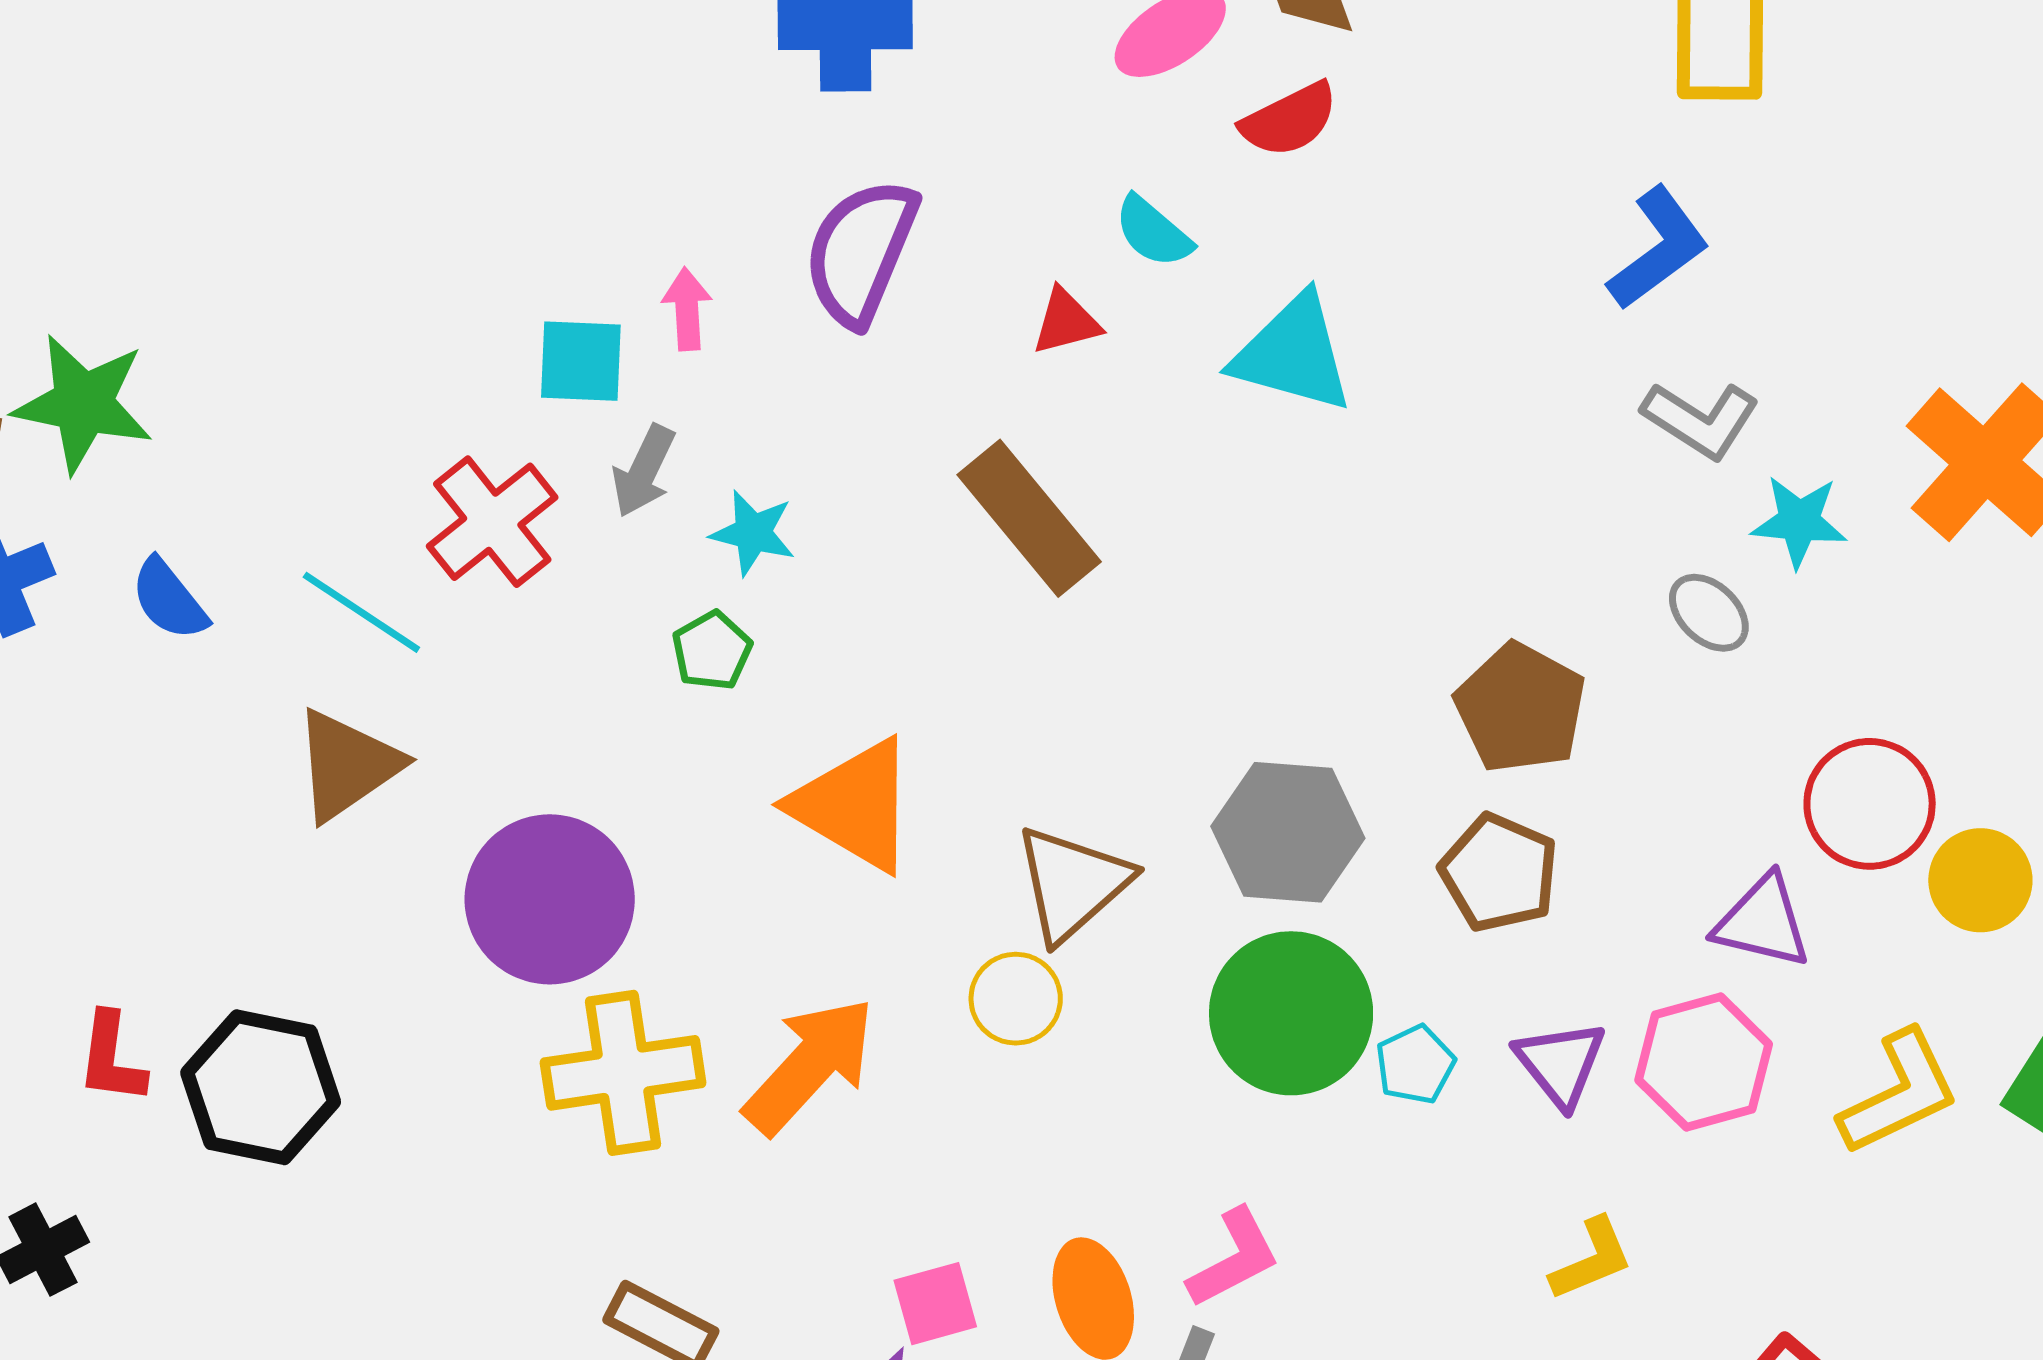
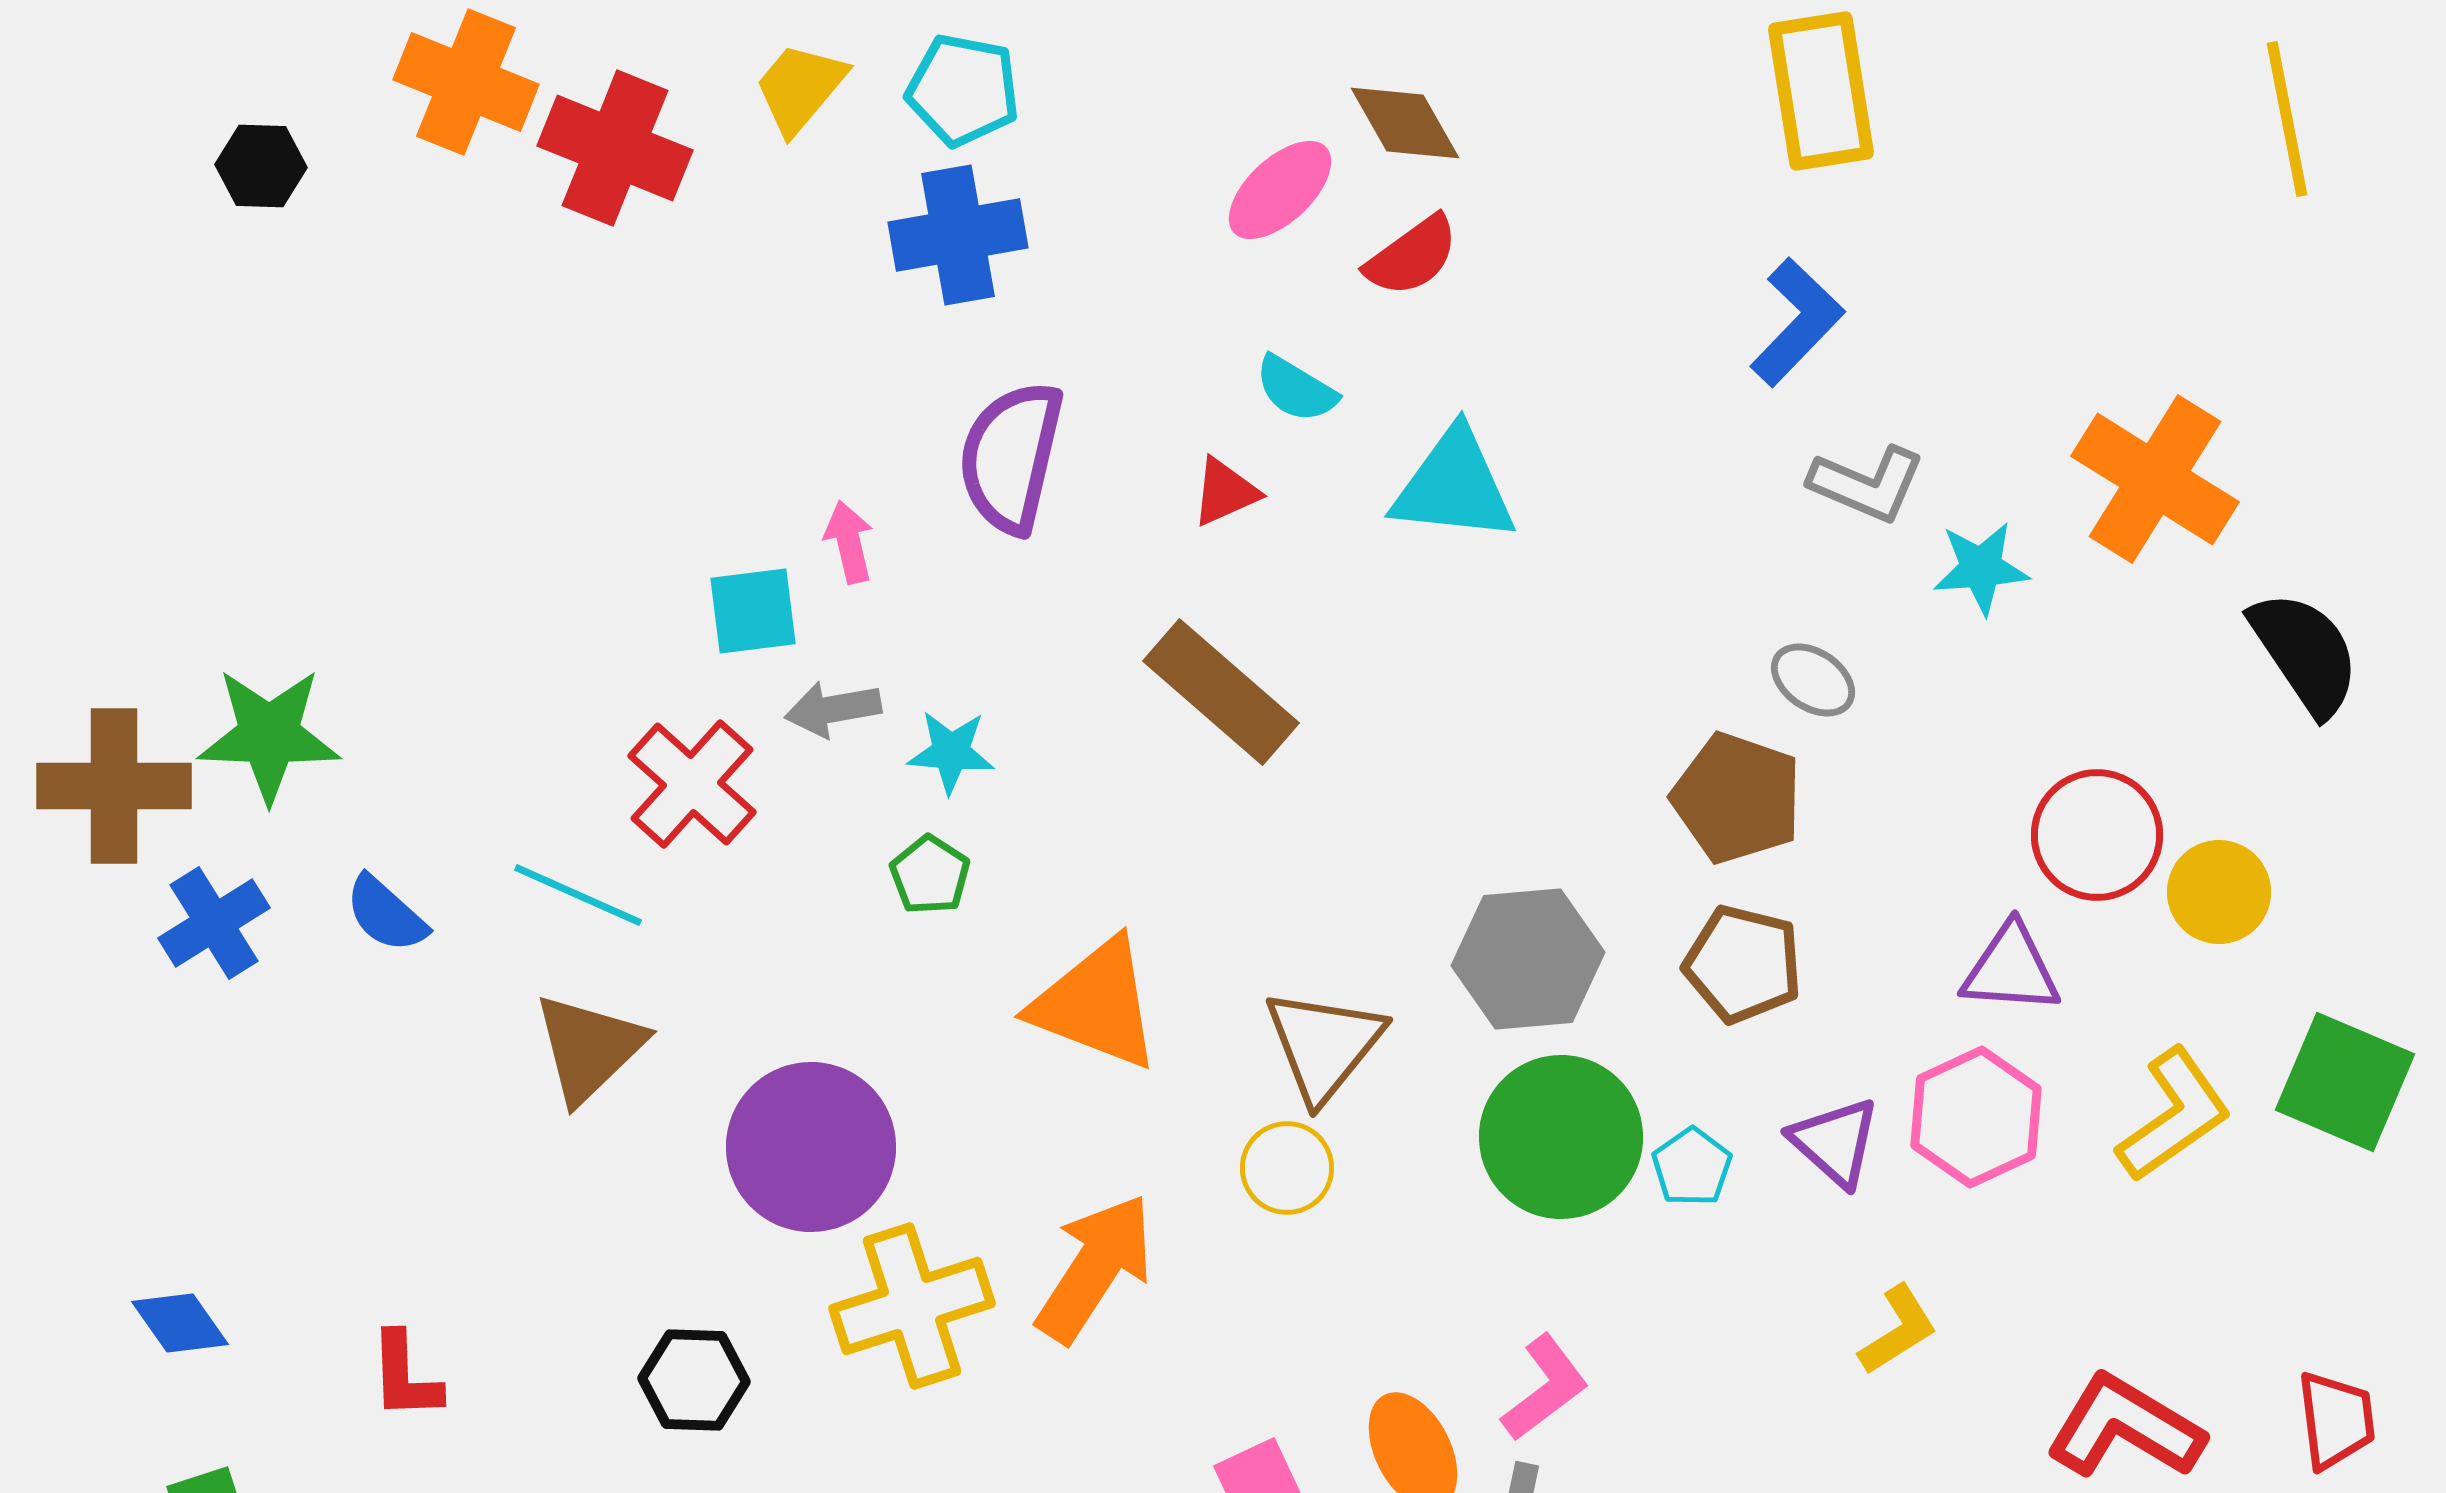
gray arrow: (644, 471) -> (833, 709), turned 64
gray ellipse: (1709, 613) -> (1813, 680), moved
black hexagon: (261, 1087) -> (694, 1380), moved, size x0.7

